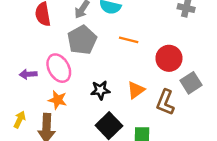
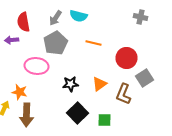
pink ellipse: (59, 68) -> (36, 66), turned -55
purple arrow: (28, 74) -> (12, 40), moved
orange star: (58, 100) -> (20, 92), moved

